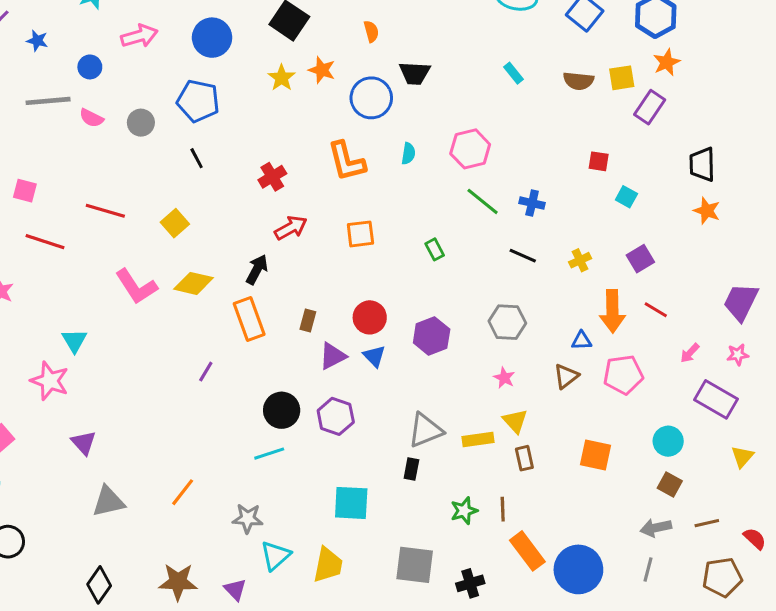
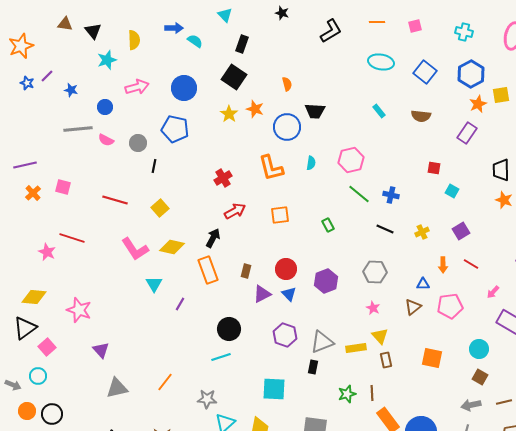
yellow square: (622, 78) -> (501, 95), moved
black line: (197, 158) -> (154, 166), moved, turned 40
red line: (45, 242) -> (72, 238), moved
orange arrow: (612, 311) -> (443, 265), size x0.6
cyan triangle: (74, 341) -> (154, 284), moved
purple hexagon: (336, 416) -> (285, 335), moved

